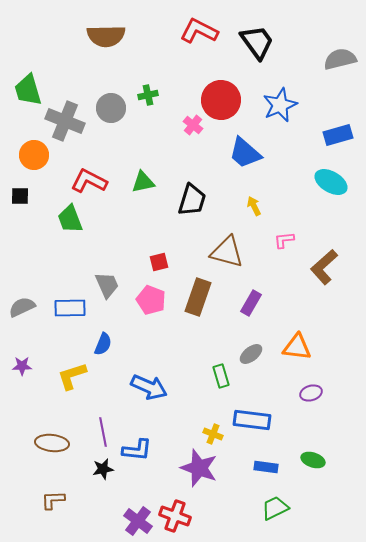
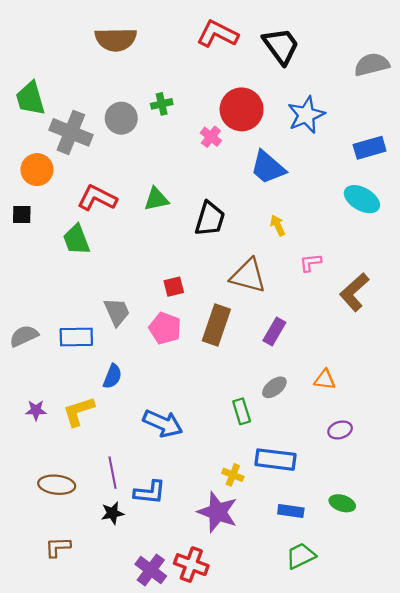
orange triangle: (297, 347) -> (325, 380), size x0.7
purple star: (22, 366) -> (36, 410), moved

